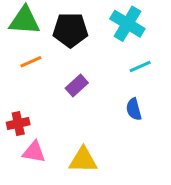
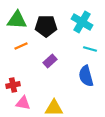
cyan line: (140, 67) -> (90, 49), turned 40
blue semicircle: (134, 109) -> (86, 76), size x1.5

